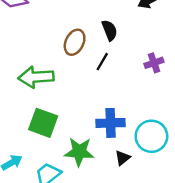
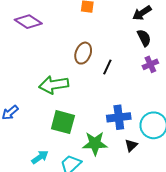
black semicircle: (110, 30) -> (144, 38), moved

